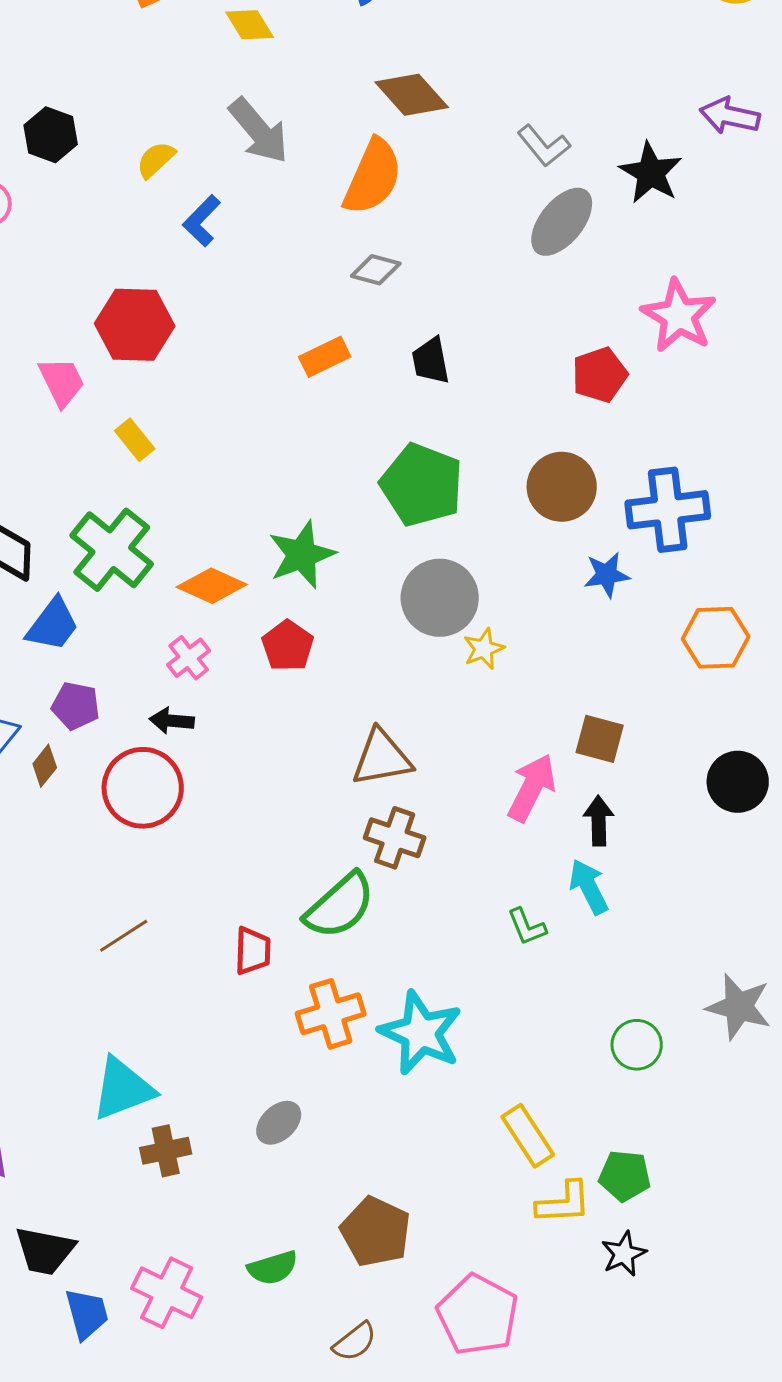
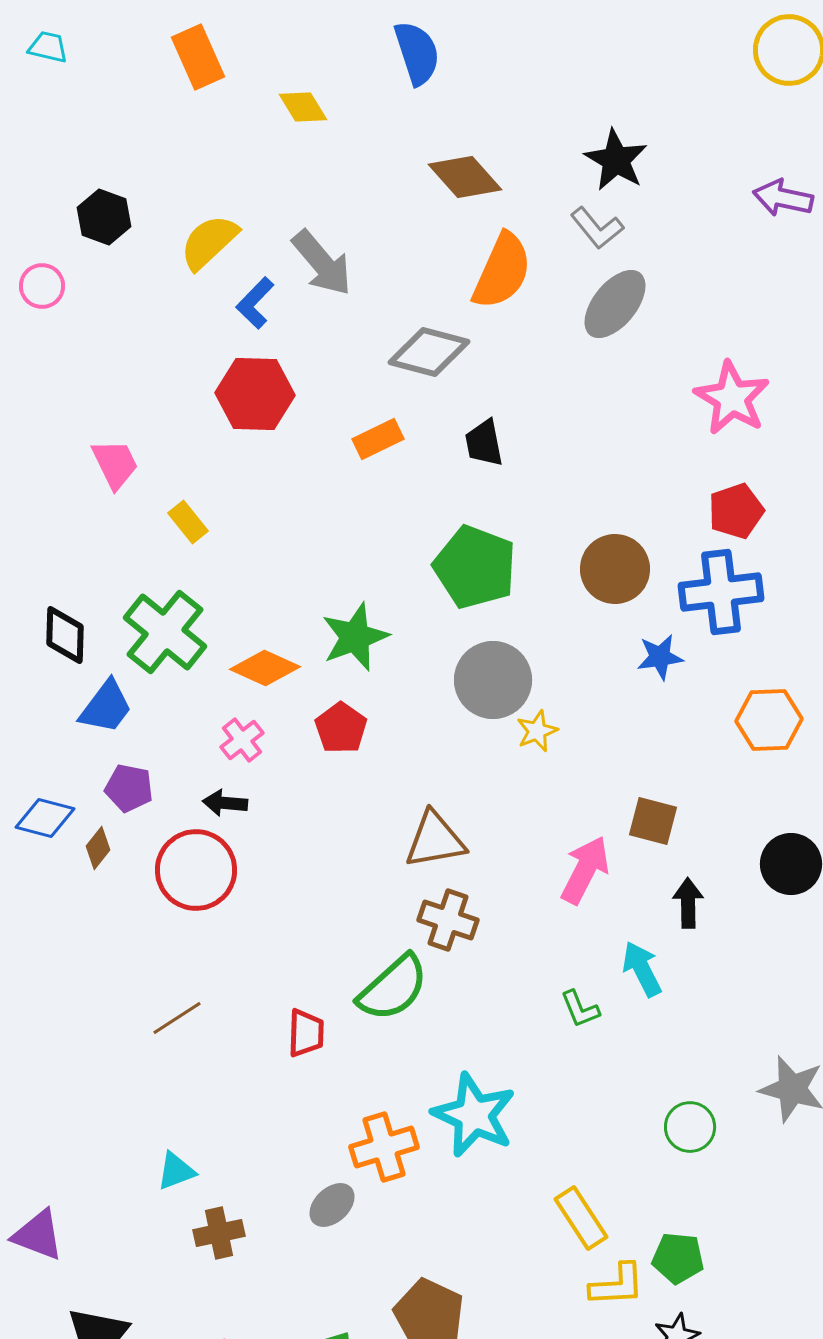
gray arrow: (259, 131) -> (322, 263), moved
yellow semicircle: (156, 160) -> (209, 242), size x1.5
black star: (651, 173) -> (616, 160), moved
orange semicircle: (373, 177) -> (502, 271), moved
gray diamond: (376, 270) -> (429, 352), size x1.6
red hexagon: (135, 325) -> (255, 394), moved
red pentagon: (600, 375) -> (736, 511), moved
black arrow: (599, 821) -> (688, 903), moved
orange cross: (331, 1014) -> (384, 1147), moved
cyan triangle: (123, 1089) -> (176, 1171), size x0.6

